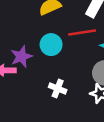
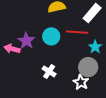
purple star: (21, 57) -> (26, 41), turned -30

